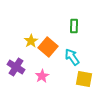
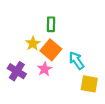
green rectangle: (74, 26) -> (51, 24), moved
pink star: (42, 76) -> (45, 69), moved

